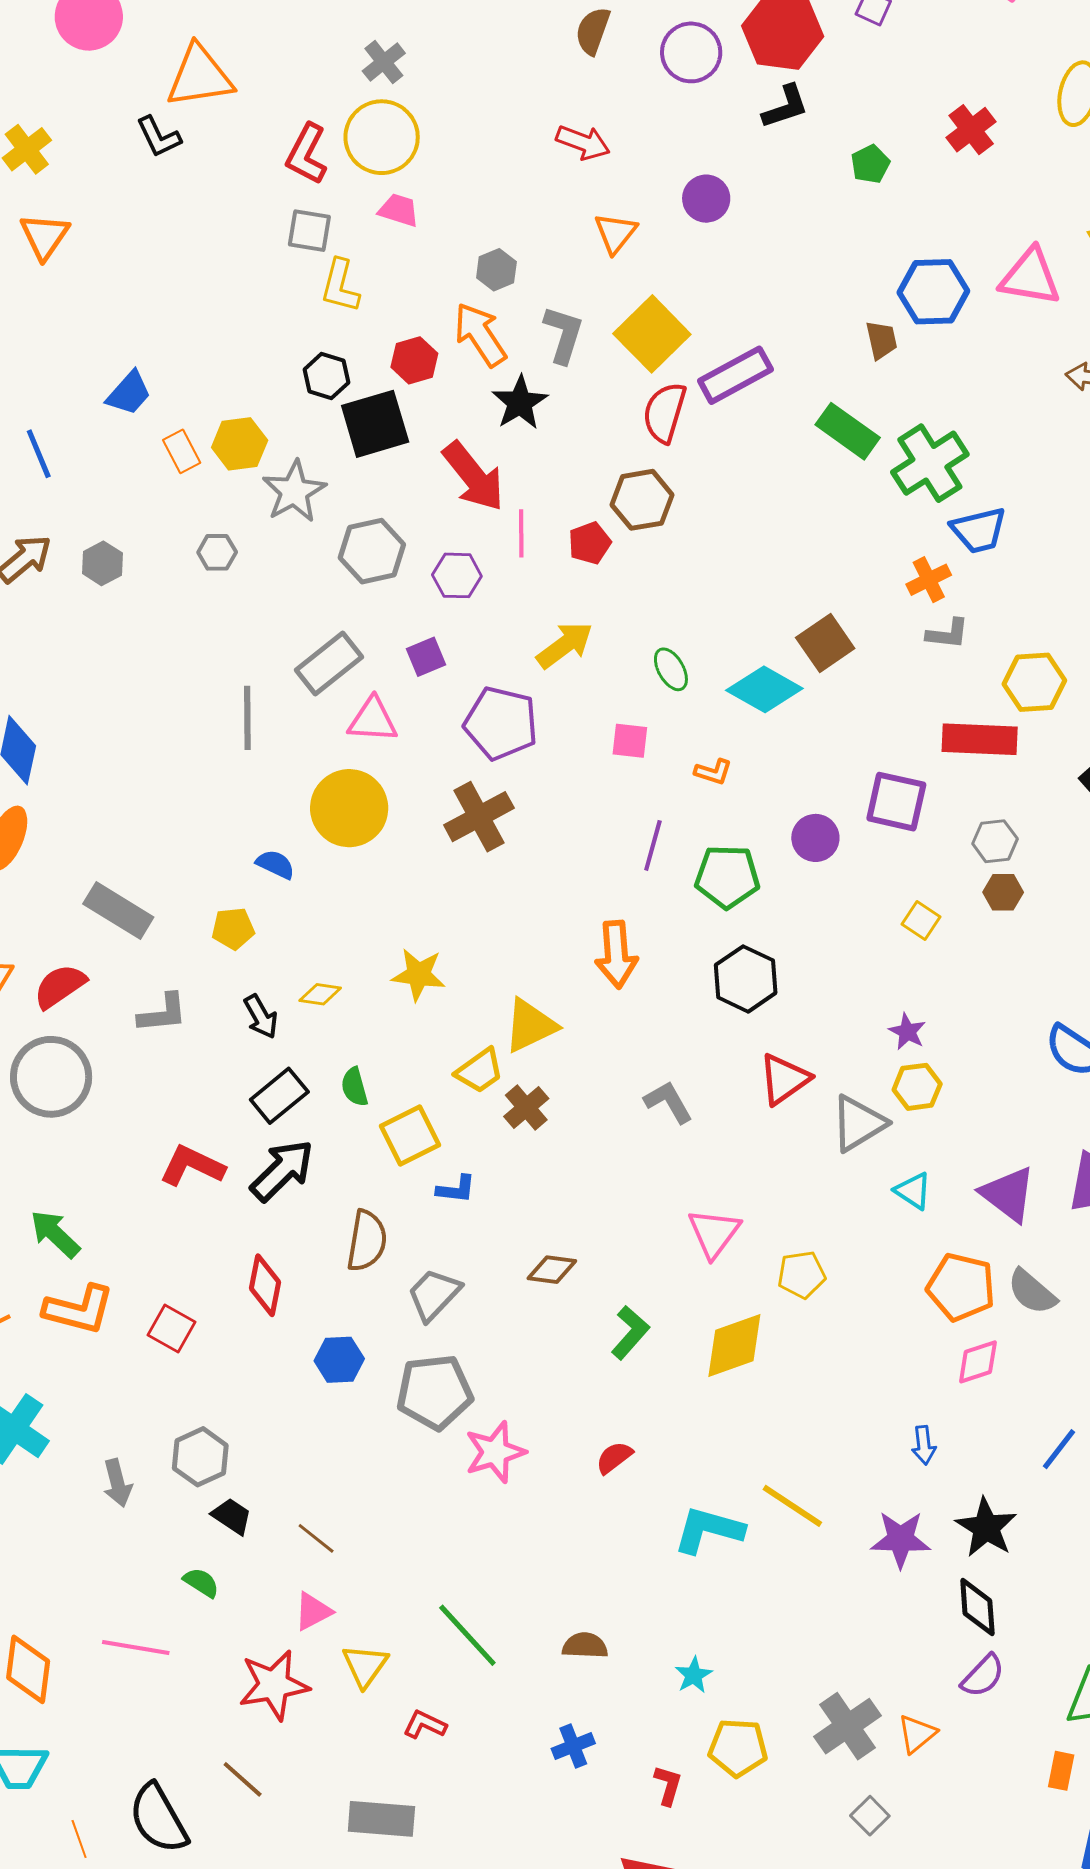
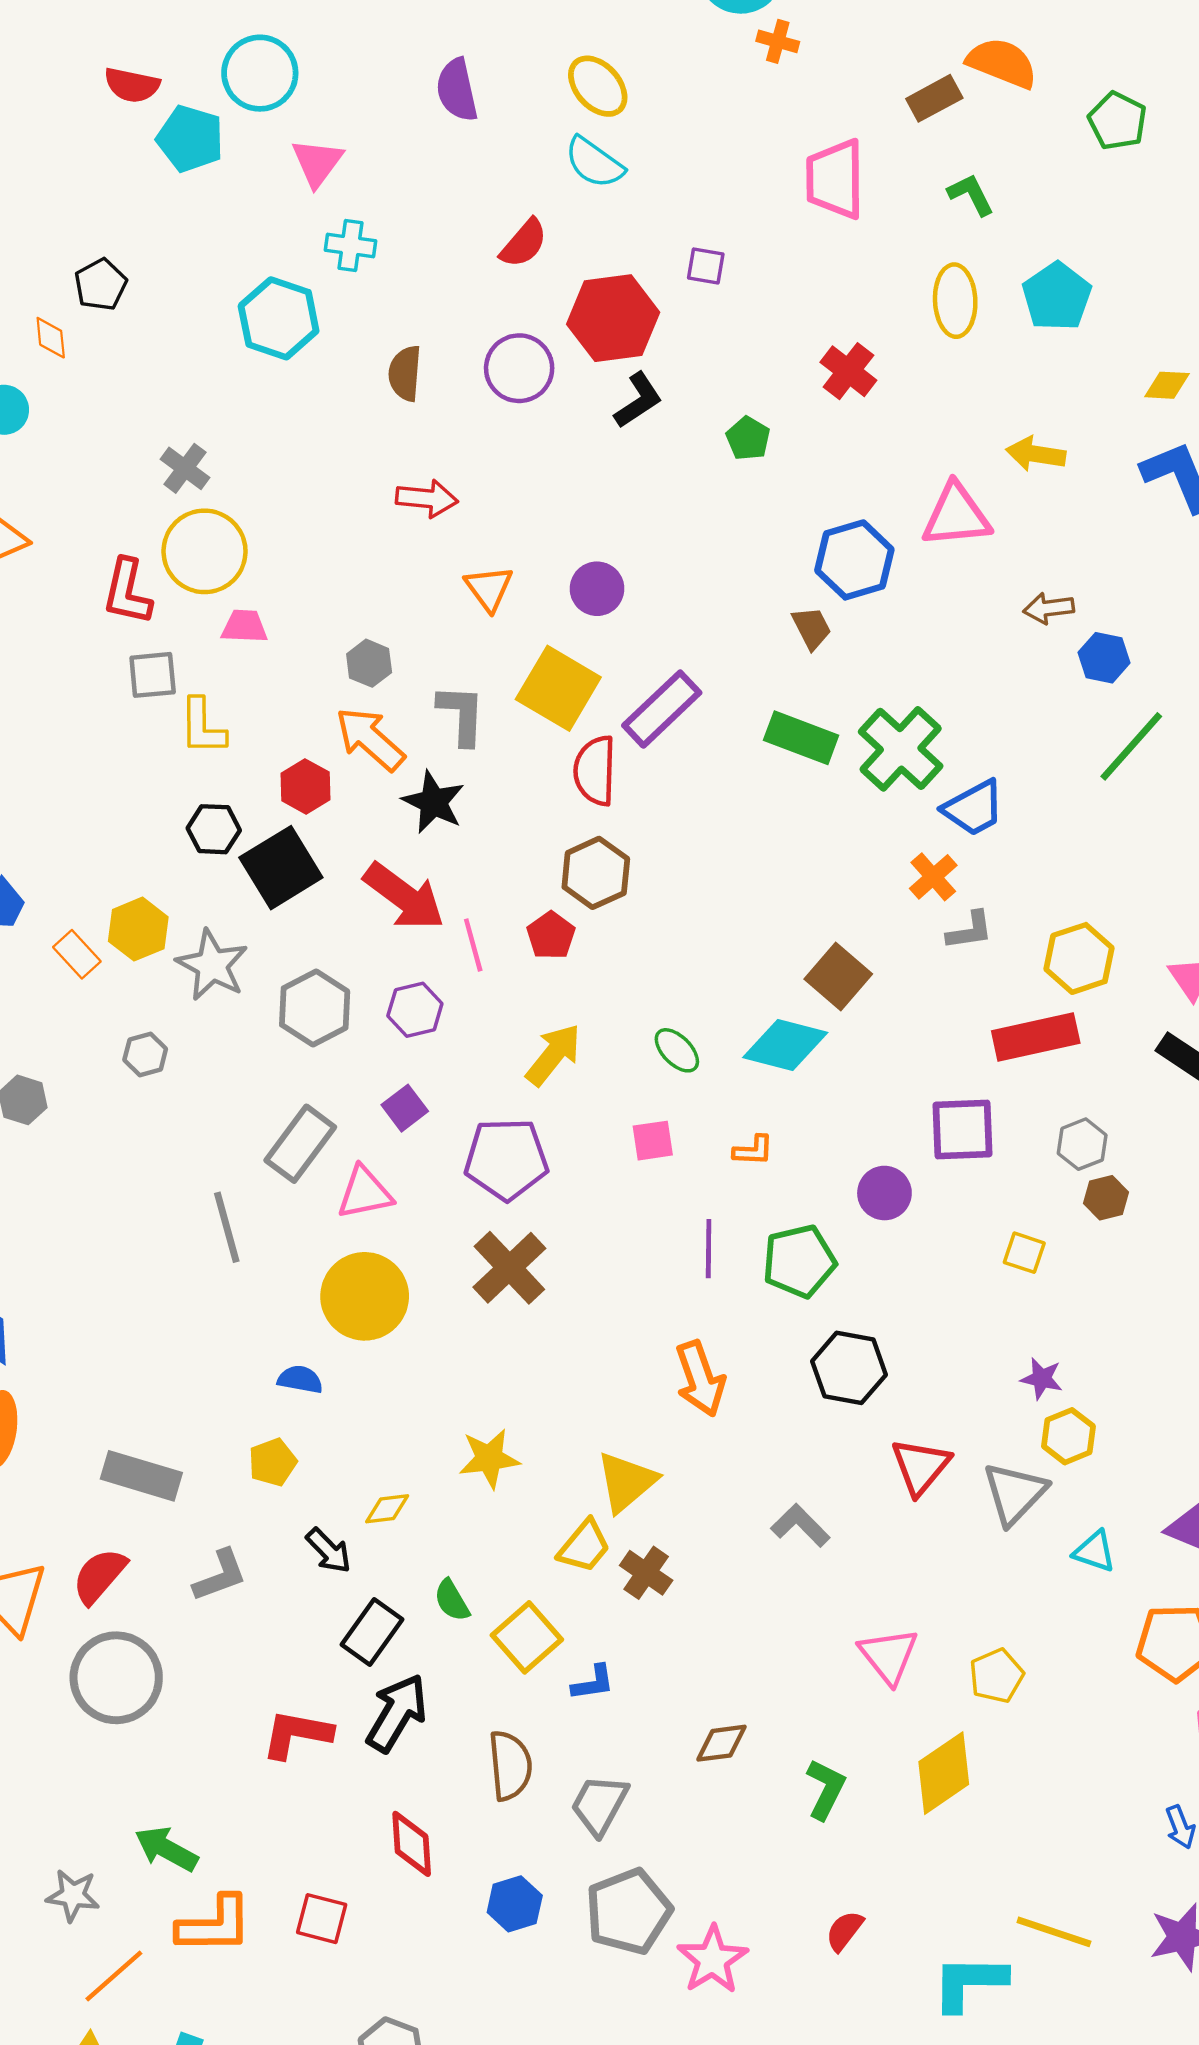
purple circle: (706, 199) -> (597, 589), moved

